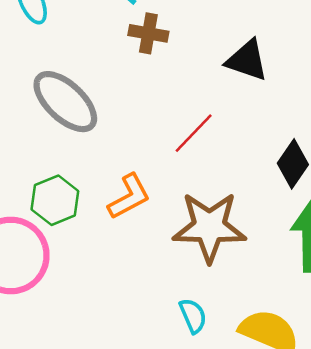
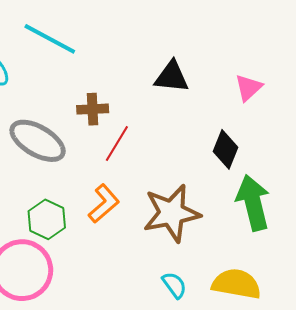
brown cross: (148, 33) -> (93, 109), moved
red line: (194, 133) -> (117, 144), moved

